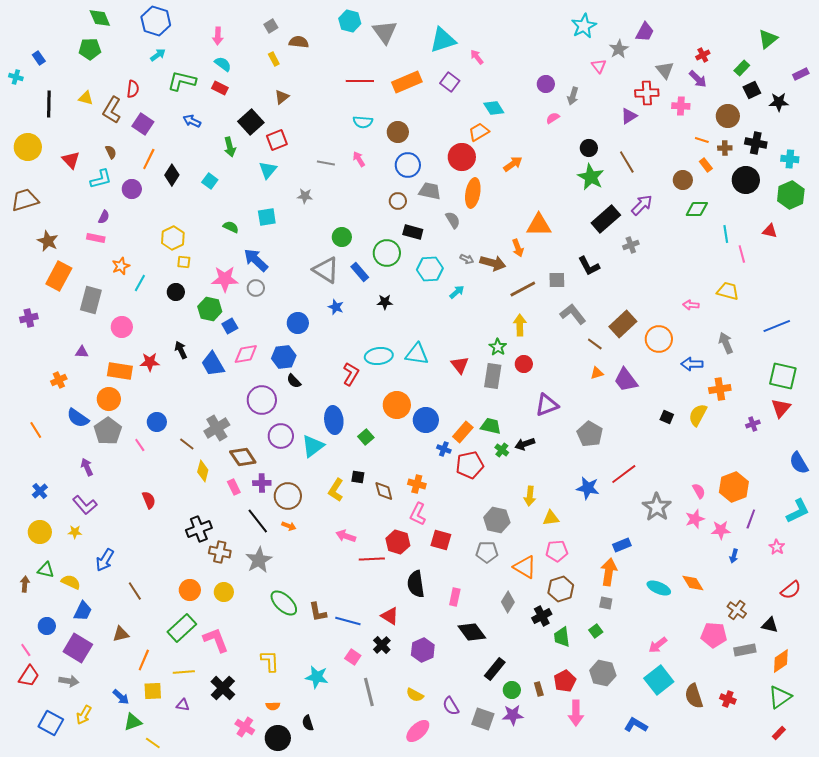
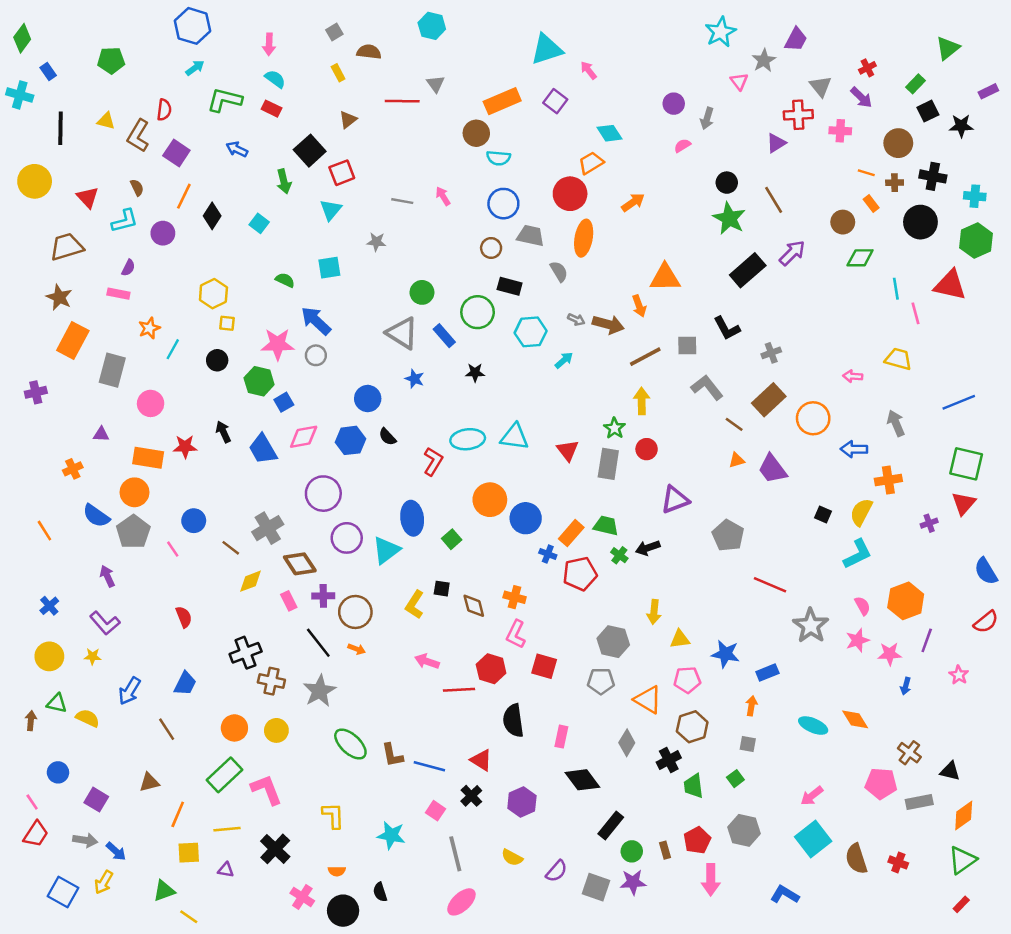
green diamond: (100, 18) -> (22, 38), moved, turned 60
gray triangle: (385, 32) -> (436, 84), moved, size x0.6
cyan cross: (16, 77) -> (20, 95), size x1.5
red line: (360, 81) -> (402, 101), moved
cyan semicircle: (363, 122) -> (498, 158), moved
brown circle: (398, 132) -> (476, 133), moved
brown trapezoid: (25, 200) -> (67, 247), moved
red triangle: (770, 231) -> (950, 285), size x1.8
gray cross: (631, 245) -> (771, 353), moved
black semicircle: (294, 381) -> (387, 437), moved
yellow diamond: (203, 471) -> (250, 581), turned 55
red line: (624, 474) -> (770, 585), turned 60
blue star: (588, 488) -> (726, 654), moved
cyan L-shape: (798, 511) -> (858, 554), moved
orange arrow: (609, 572) -> (751, 706), size x0.6
red semicircle: (791, 590) -> (986, 622), moved
blue trapezoid: (83, 611) -> (185, 684), moved
purple square: (78, 648) -> (96, 800), size x0.7
blue arrow: (121, 697) -> (116, 851), moved
purple semicircle: (451, 706) -> (556, 871), turned -108
pink ellipse: (418, 731) -> (461, 902), moved

